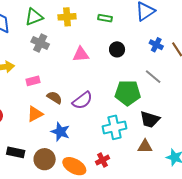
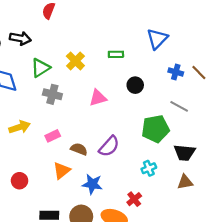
yellow cross: (67, 17) -> (75, 61), turned -30
cyan cross: (115, 127) -> (149, 168), size x0.6
red cross: (103, 160) -> (134, 199), moved

